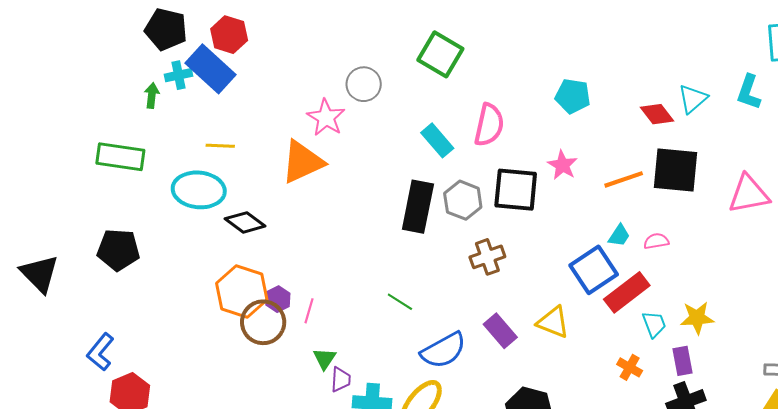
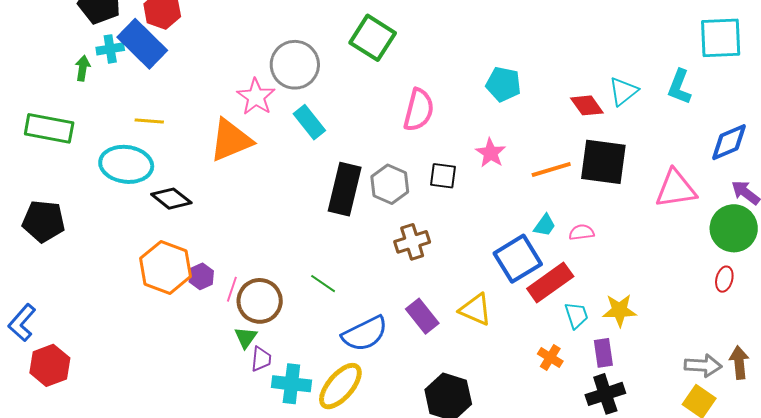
gray circle: (364, 84) -> (295, 65), size x1.4
cyan rectangle: (437, 140) -> (309, 122), moved
black square: (516, 190) -> (443, 176), size x0.6
brown circle: (263, 322) -> (260, 301), moved

